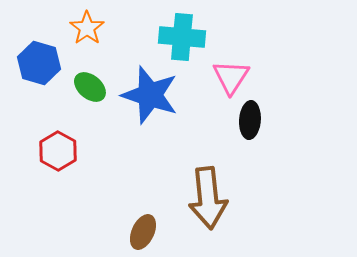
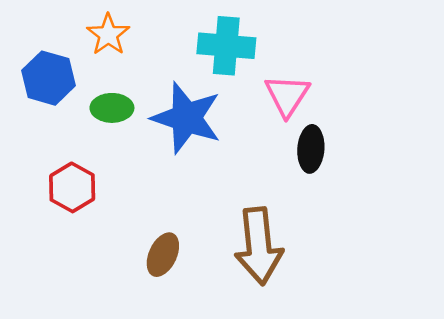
green ellipse: (90, 87) -> (112, 108), turned -40
brown ellipse: (143, 232) -> (163, 255), moved

